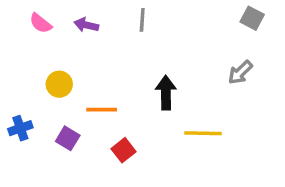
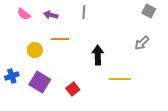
orange line: (102, 110) -> (60, 39), moved
purple square: (68, 138) -> (40, 82), size x1.5

